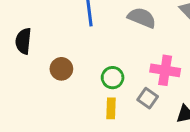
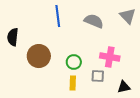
brown circle: (61, 69) -> (39, 56), size x1.5
gray square: (148, 98) -> (98, 76), turned -32

